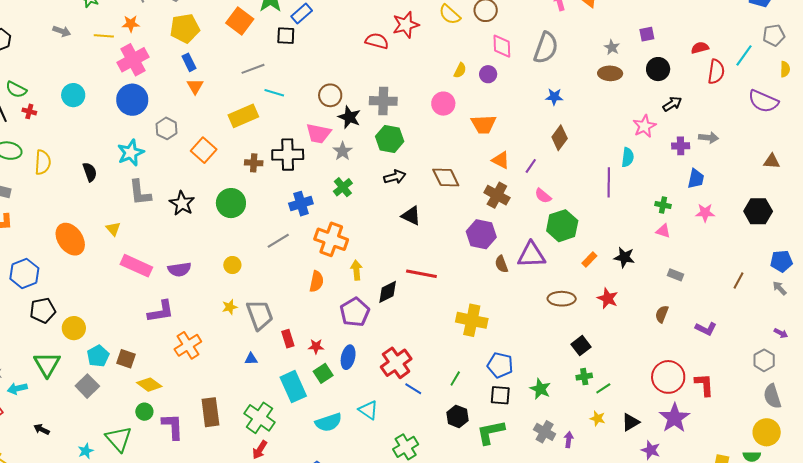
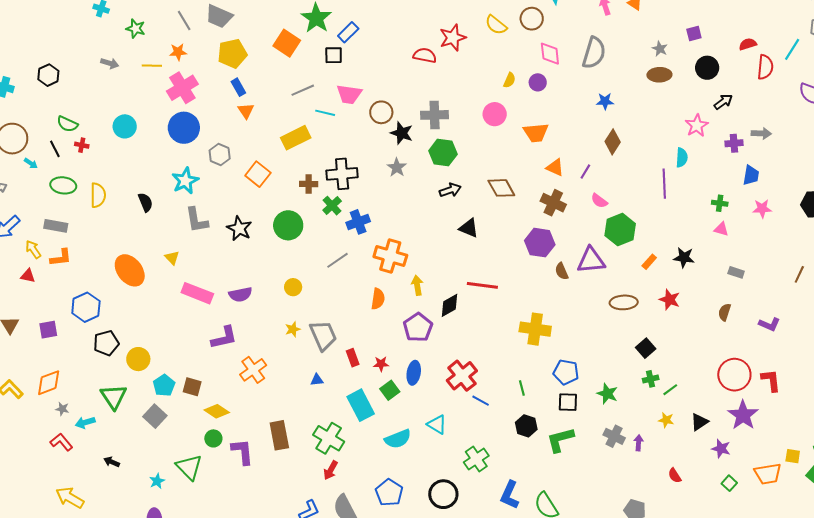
pink trapezoid: (318, 133) -> (349, 94), moved
green cross: (343, 187) -> (332, 206), moved
green line: (455, 378) -> (522, 388), turned -42

